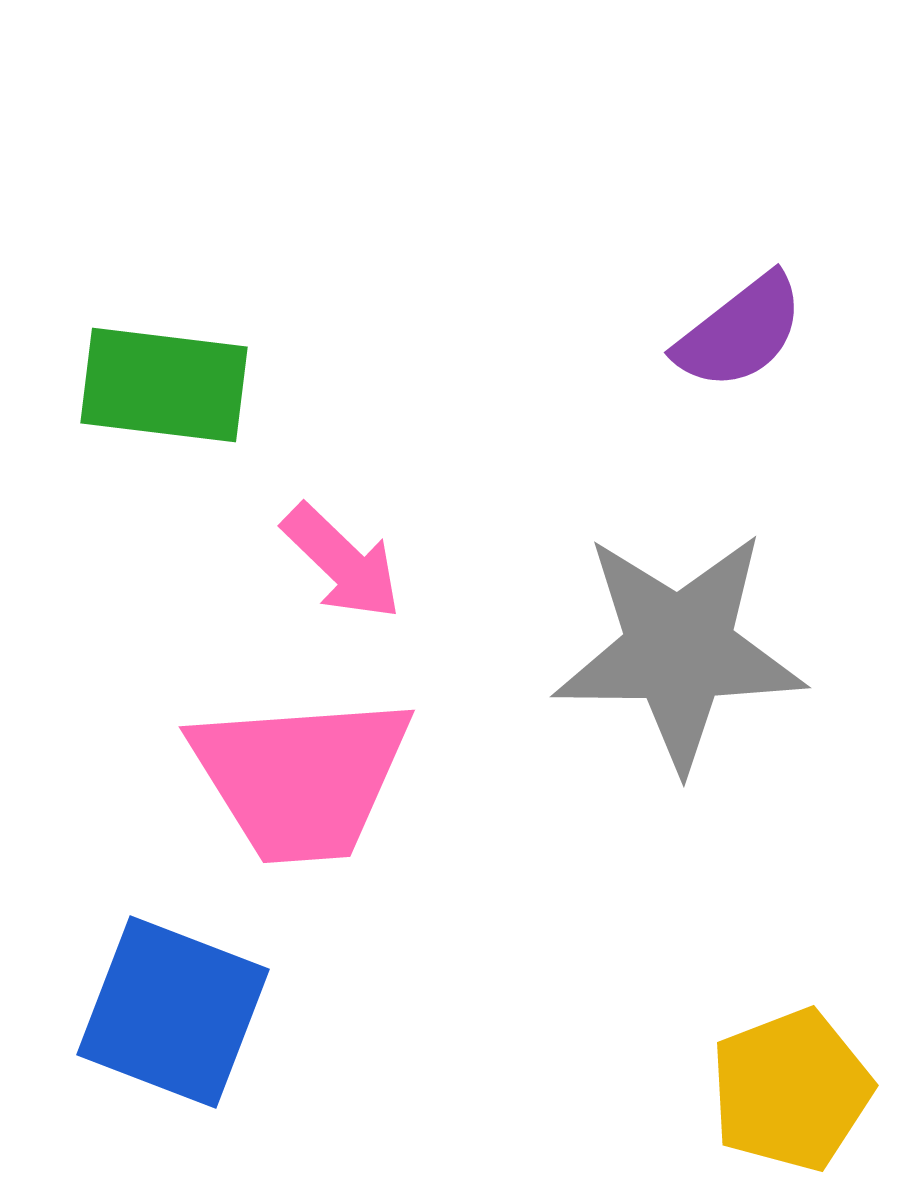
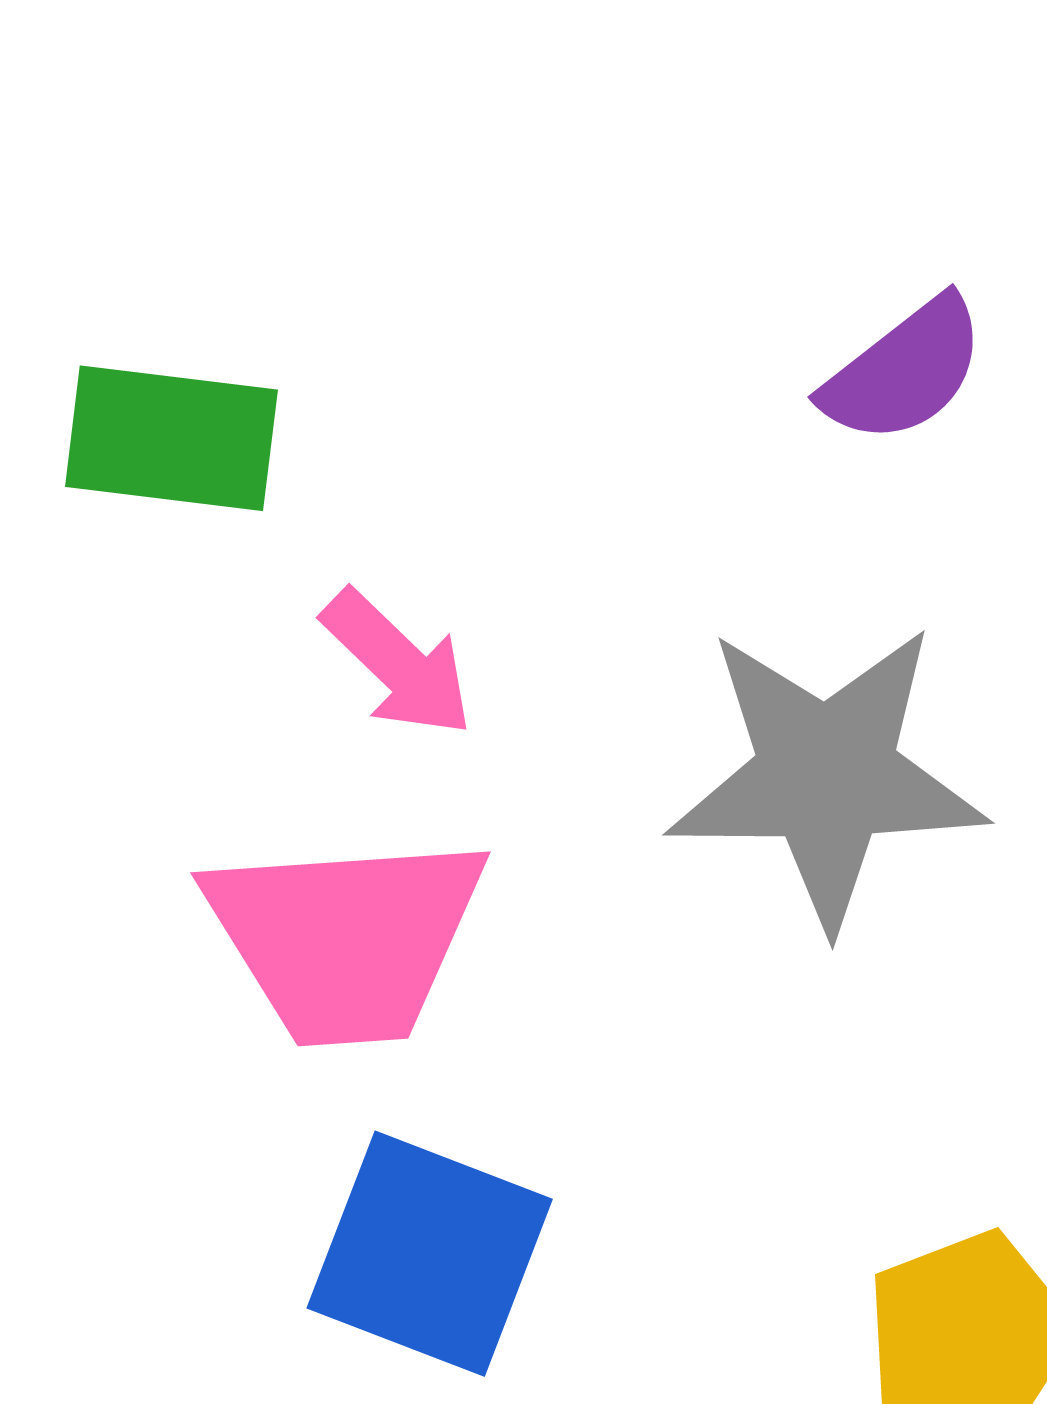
blue square: (173, 1012) -> (430, 1254), moved

